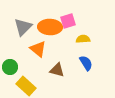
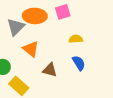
pink square: (68, 21) -> (63, 12), moved
orange ellipse: (50, 27) -> (35, 16), moved

